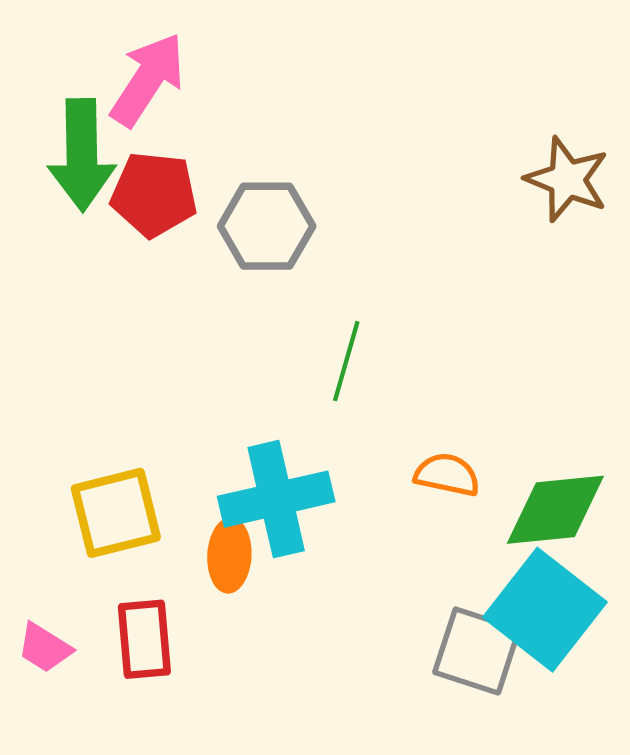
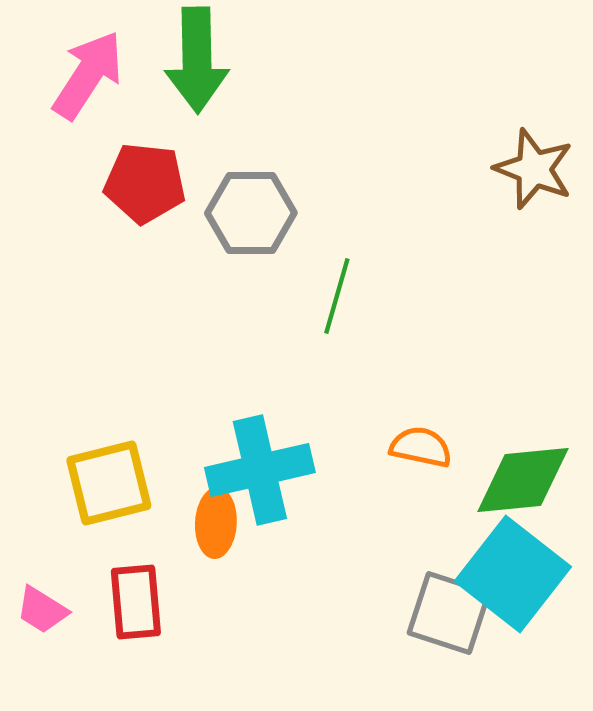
pink arrow: (148, 80) -> (88, 75), moved
green arrow: (82, 155) -> (197, 60), moved
green line: (346, 361) -> (337, 296), moved

